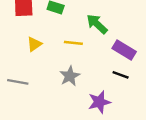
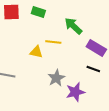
yellow triangle: (34, 44) -> (36, 52), moved, turned 48
gray star: (70, 76) -> (56, 78), moved

